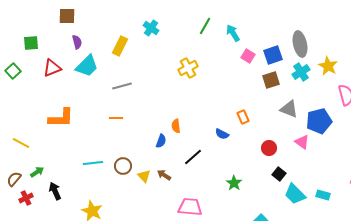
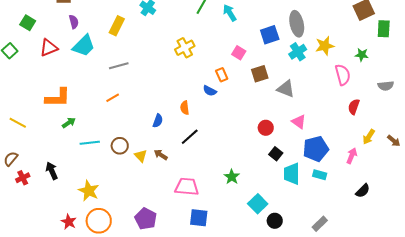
green square: (31, 43) -> (28, 23), turned 35
pink square: (248, 56) -> (239, 53), moved
yellow star: (328, 66) -> (325, 46), turned 30
brown square: (271, 80) -> (260, 74), moved
orange rectangle: (243, 117) -> (222, 75), moved
orange line: (116, 118) -> (113, 98), turned -32
blue pentagon: (319, 121) -> (316, 149), moved
orange semicircle: (176, 126) -> (185, 108), moved
blue semicircle: (222, 134) -> (210, 91), moved
green arrow: (37, 172) -> (69, 123), moved
green star: (234, 183) -> (232, 177), moved
cyan trapezoid: (295, 194) -> (292, 174), turned 45

